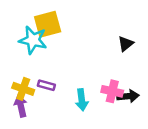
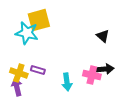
black triangle: (126, 44) -> (103, 36), turned -40
black arrow: (128, 96) -> (105, 69), moved

